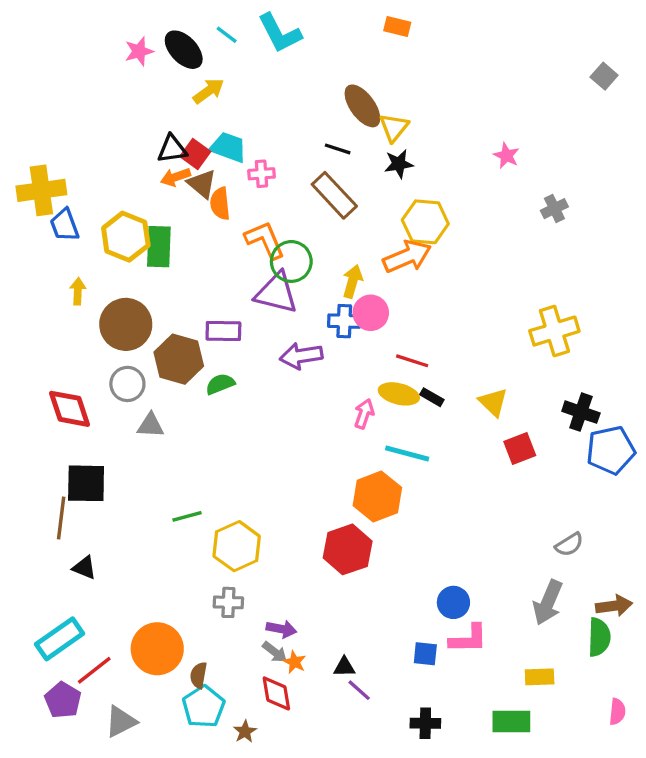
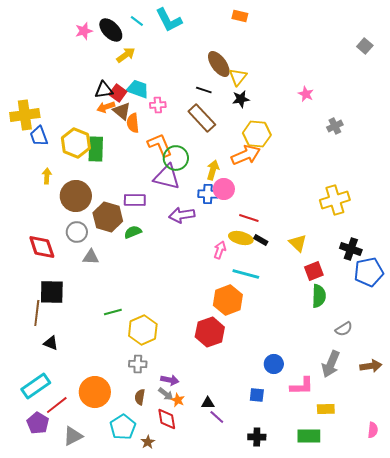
green semicircle: (599, 637) -> (319, 296), moved
pink L-shape: (468, 639) -> (302, 386), moved
brown semicircle: (199, 675) -> (140, 397), moved

